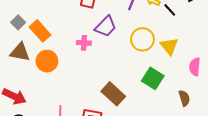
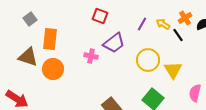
gray square: (18, 22) -> (30, 19), moved
orange rectangle: (40, 31) -> (50, 39), turned 40

